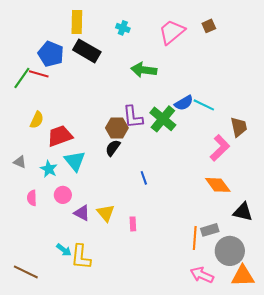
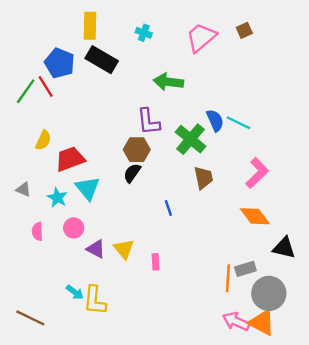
red line: (39, 74) -> (46, 87), turned 42
blue semicircle: (184, 103) -> (215, 120), turned -84
purple L-shape: (133, 117) -> (148, 122), moved
brown trapezoid: (239, 127) -> (203, 178), moved
orange triangle: (243, 276) -> (262, 323), moved, turned 30

